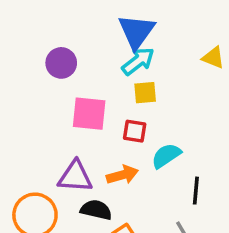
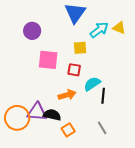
cyan arrow: (138, 61) -> (99, 30), moved
purple triangle: (75, 177) -> (37, 112), moved
black line: (196, 191) -> (103, 96), moved

